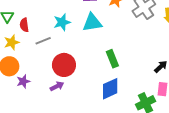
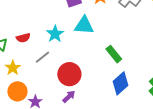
cyan triangle: (92, 23) -> (84, 25), turned 30
red semicircle: (24, 25) -> (23, 38), moved, turned -80

